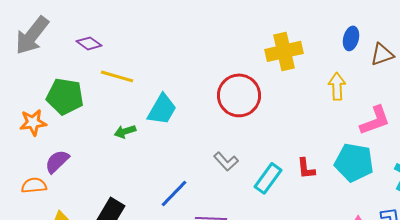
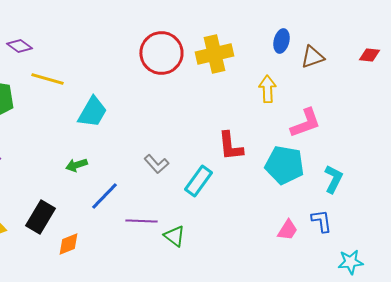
red circle: (239, 95) -> (161, 53), moved
green arrow: (125, 131) -> (76, 165), moved
red L-shape: (306, 168) -> (230, 146), moved, size x1.4

